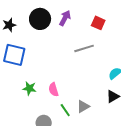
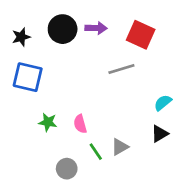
purple arrow: (65, 18) -> (96, 28), turned 63
red square: (98, 23) -> (141, 35), size x1.5

